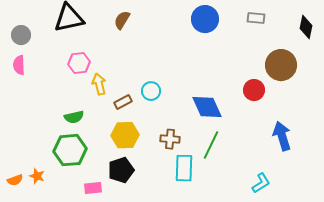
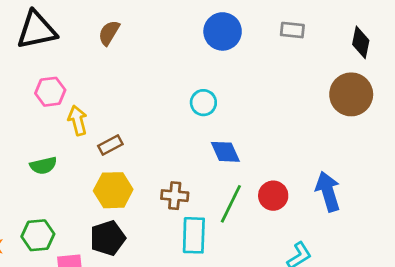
brown circle: (281, 65) -> (351, 94), moved
red circle: (254, 90) -> (273, 196), moved
cyan circle: (151, 91) -> (203, 103), moved
blue diamond: (207, 107) -> (225, 152), size x0.7
green hexagon: (70, 150) -> (38, 235), moved, size x0.7

